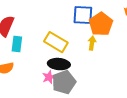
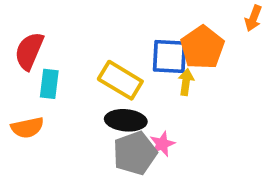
blue square: (83, 15) -> (170, 56), moved
pink star: (49, 77) -> (162, 144), moved

